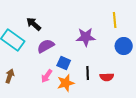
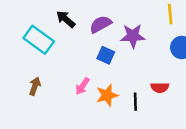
purple semicircle: (46, 46) -> (101, 24), moved
blue square: (64, 63) -> (106, 55), moved
black line: (88, 73) -> (135, 102), moved

